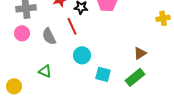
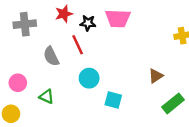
pink circle: (22, 33) -> (18, 83), moved
green rectangle: (135, 77) -> (173, 103), moved

